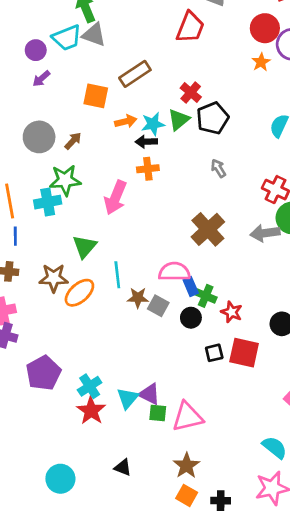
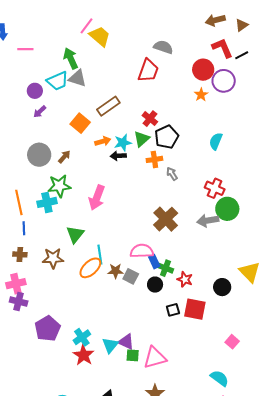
orange square: (96, 96) -> (80, 123), turned 30
orange cross: (148, 169) -> (154, 159), moved
orange ellipse: (79, 293) -> (90, 268), moved

